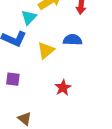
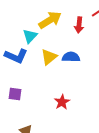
yellow triangle: (46, 50) -> (49, 57), moved

